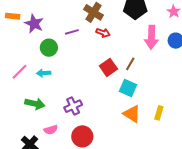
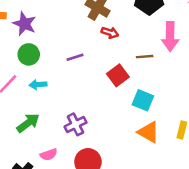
purple line: (72, 32) -> (75, 57), moved
green circle: (49, 48) -> (29, 54), moved
brown line: (130, 64) -> (145, 57), moved, turned 56
green arrow: (35, 104) -> (28, 123), turned -48

